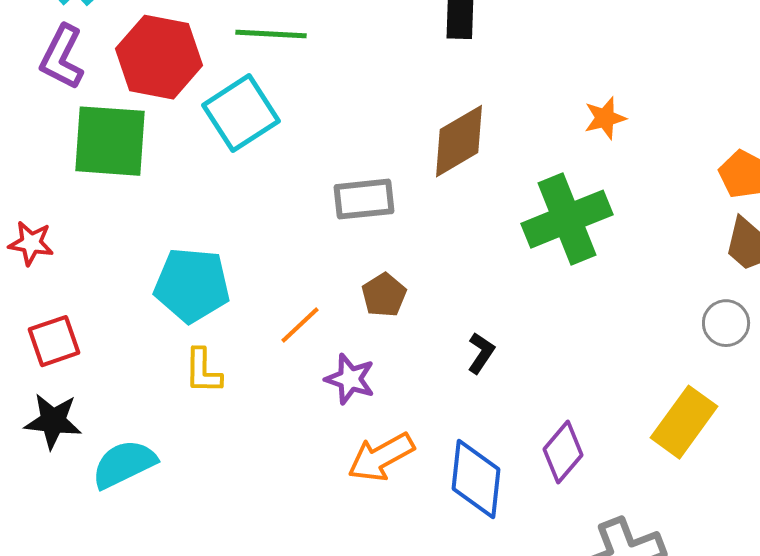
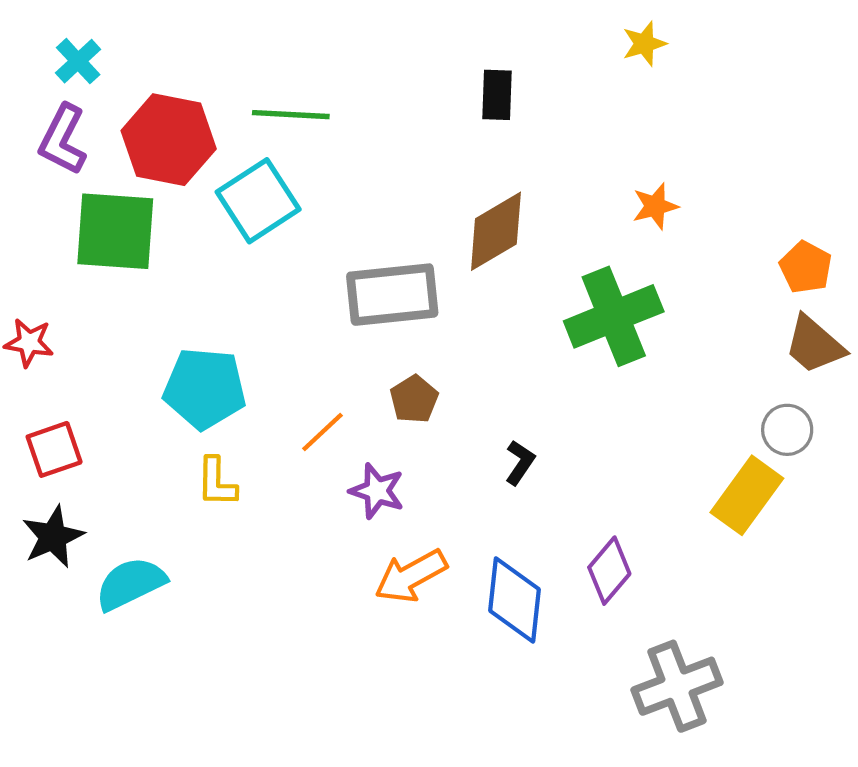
gray rectangle: (364, 199) -> (392, 295), size x1.4
black star: (53, 421) -> (53, 537), turned -30
yellow rectangle: (684, 422) -> (747, 495), moved

